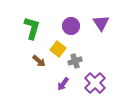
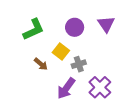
green L-shape: (32, 28) -> (34, 29), turned 50
purple arrow: (63, 84) -> (66, 88), size x1.5

